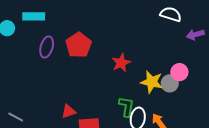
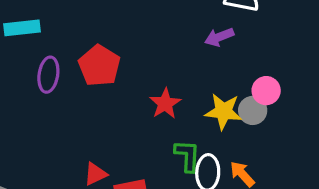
purple arrow: (195, 35) -> (219, 37), moved
red star: (121, 63) -> (165, 103), moved

